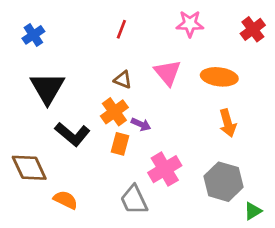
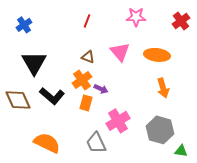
brown diamond: (29, 168) -> (18, 100), moved
orange semicircle: (66, 200) -> (47, 143), size x1.5
green triangle: (253, 211) -> (181, 151), turned 40

